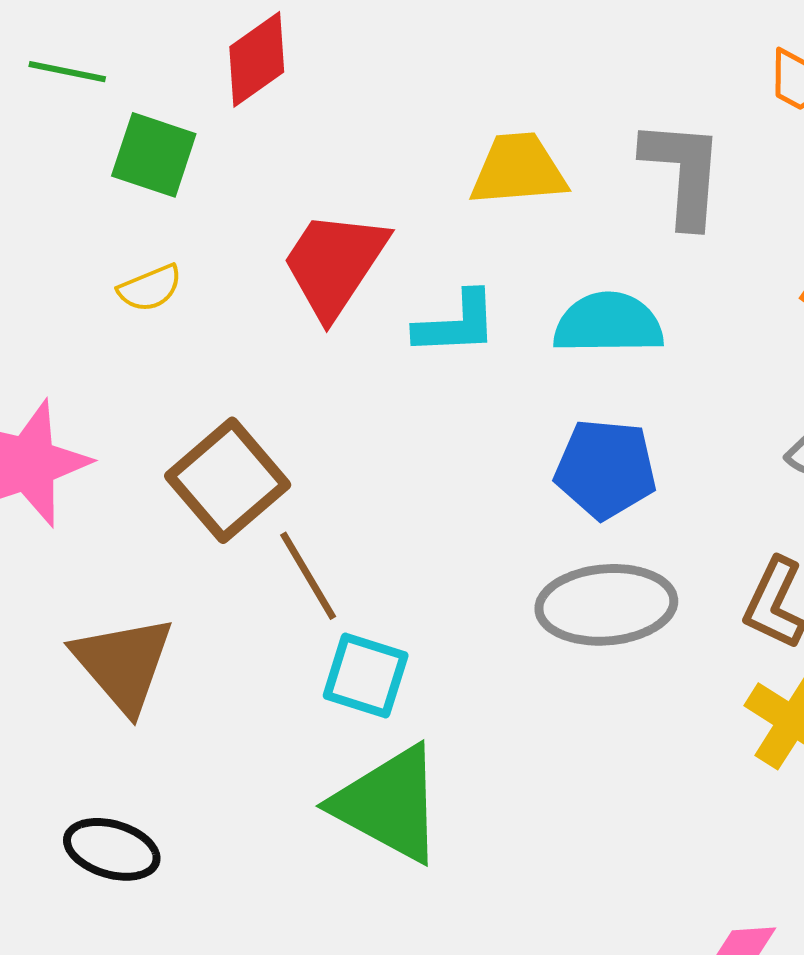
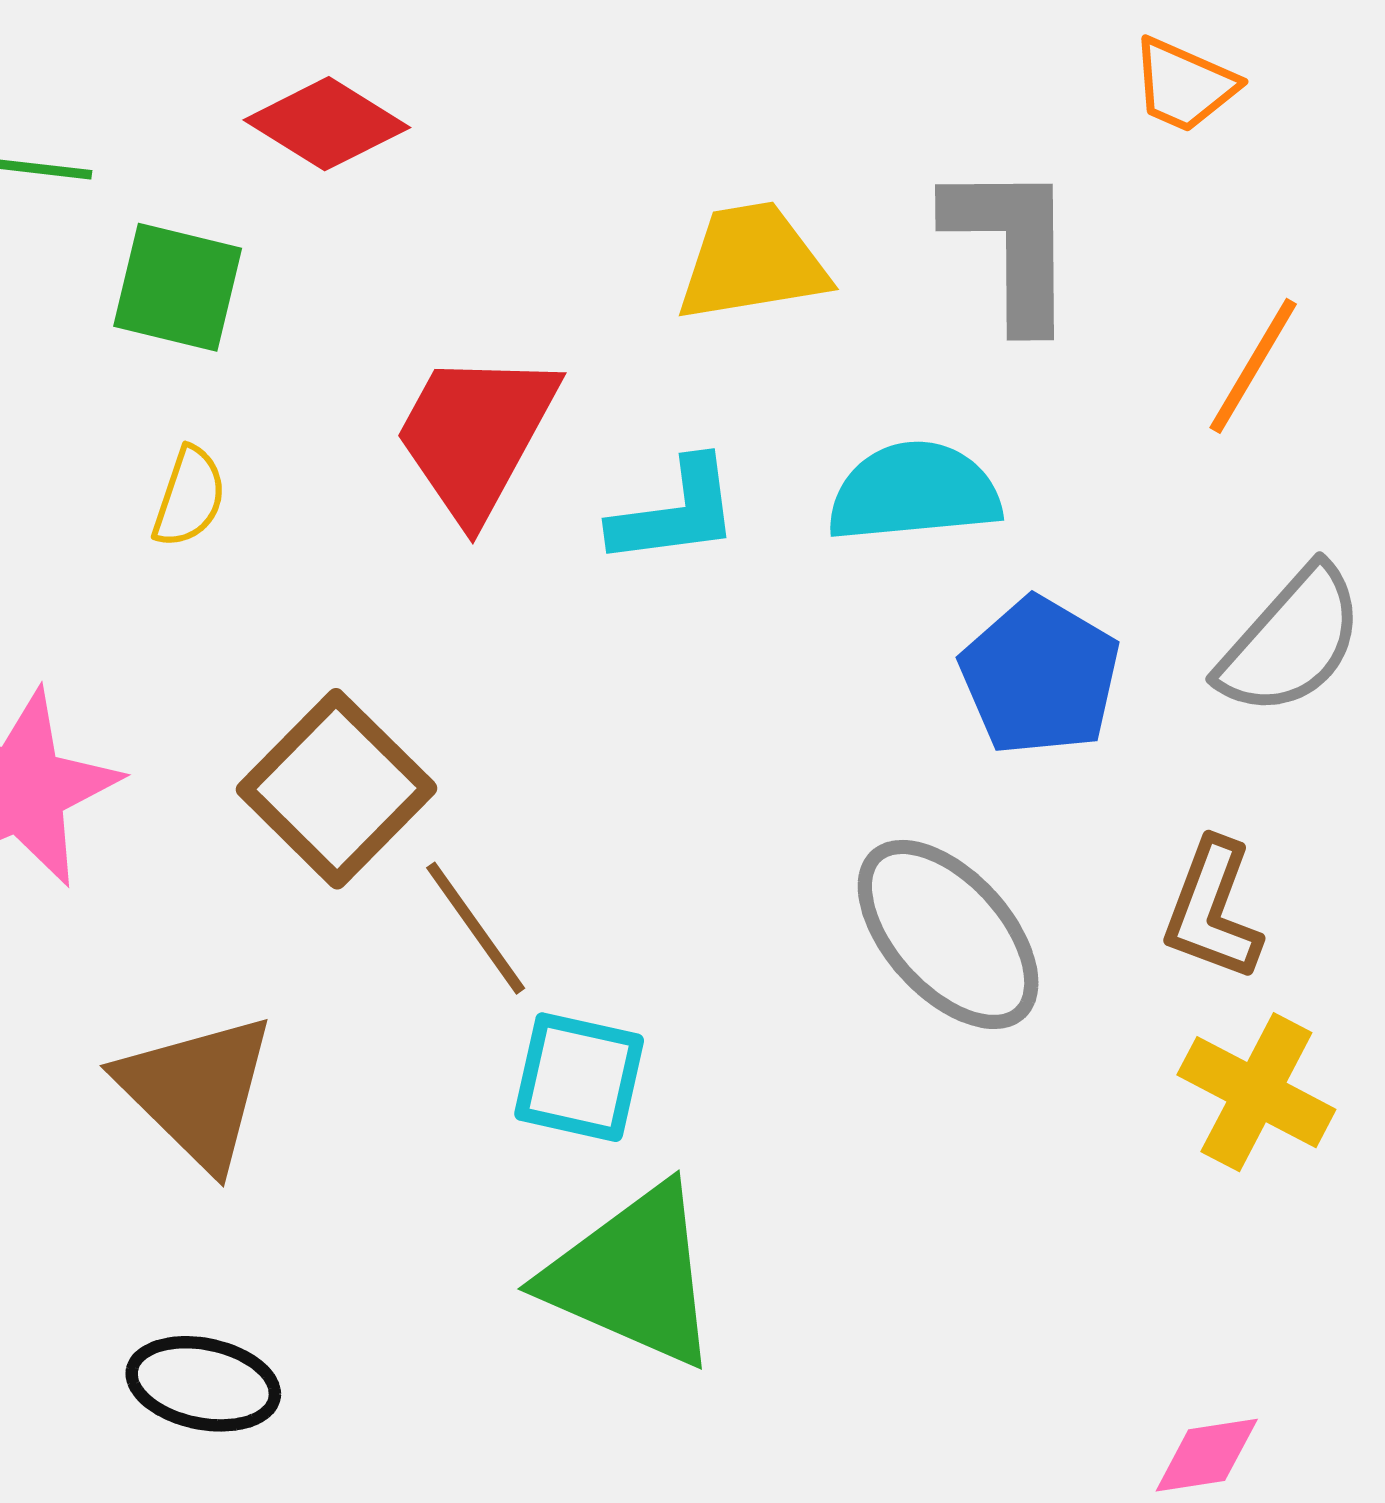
red diamond: (257, 59) -> (327, 124), turned 72
yellow semicircle: (150, 288) -> (189, 497), turned -44
blue pentagon: (606, 469) -> (1040, 676), moved, turned 30
gray ellipse: (606, 605) -> (948, 934), turned 57

